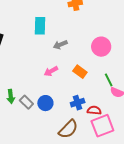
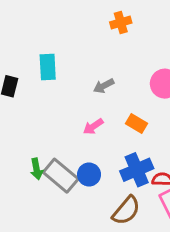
cyan rectangle: (40, 26) -> (48, 67), moved
gray rectangle: (26, 102) -> (61, 176), size x1.6
blue cross: (78, 103) -> (137, 170), size x1.5

